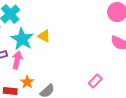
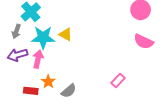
cyan star: (22, 39) -> (43, 37), turned -30

